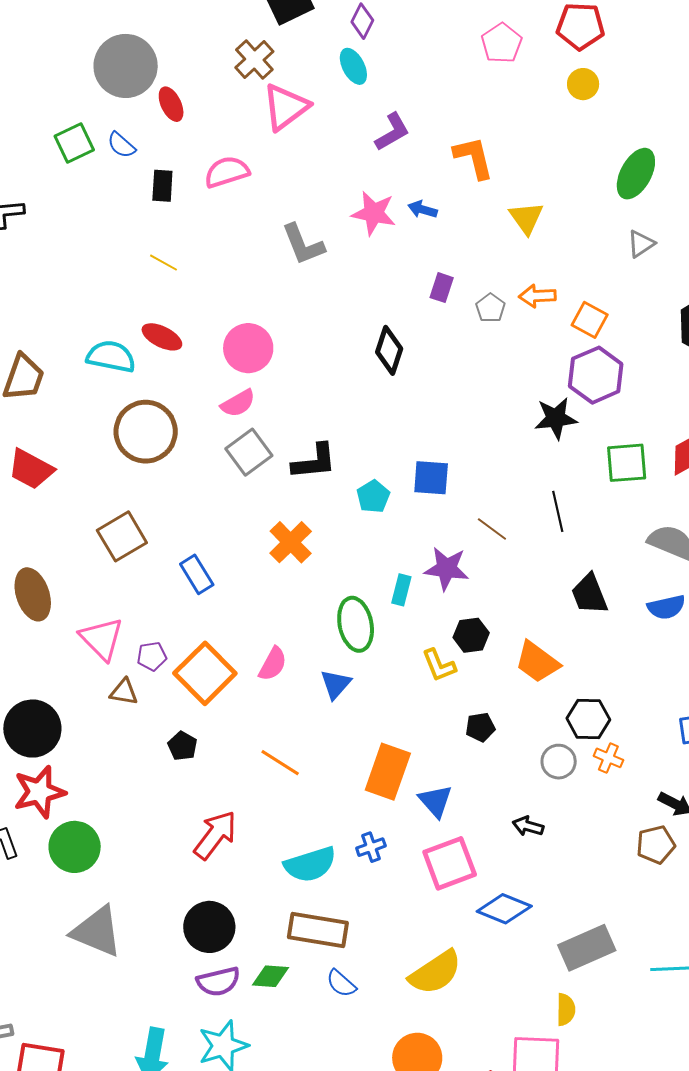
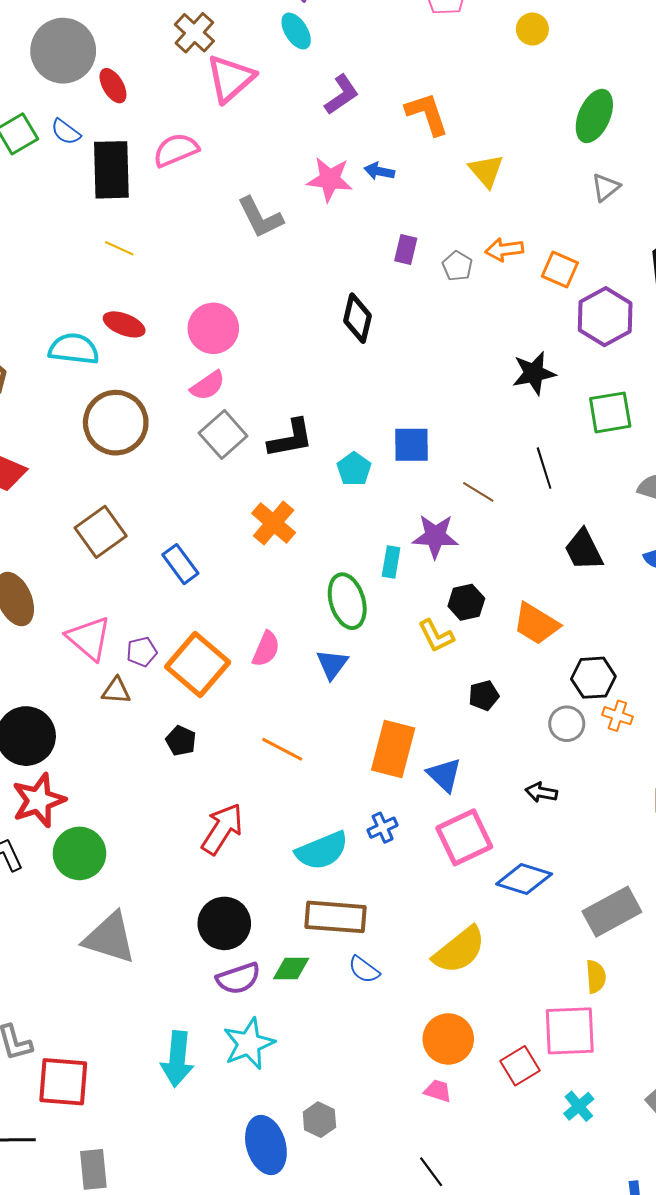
black rectangle: (162, 186) -> (111, 170), size x1.8
purple hexagon: (596, 375) -> (605, 317), moved

